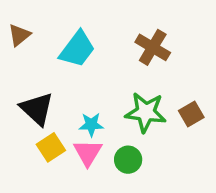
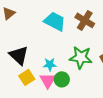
cyan trapezoid: (77, 49) -> (55, 21), moved, turned -100
green circle: (128, 160) -> (62, 79), moved

